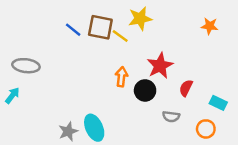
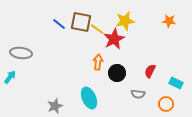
yellow star: (140, 19) -> (125, 21), moved
red star: (160, 66) -> (114, 39), moved
cyan ellipse: (94, 128) -> (89, 98), moved

